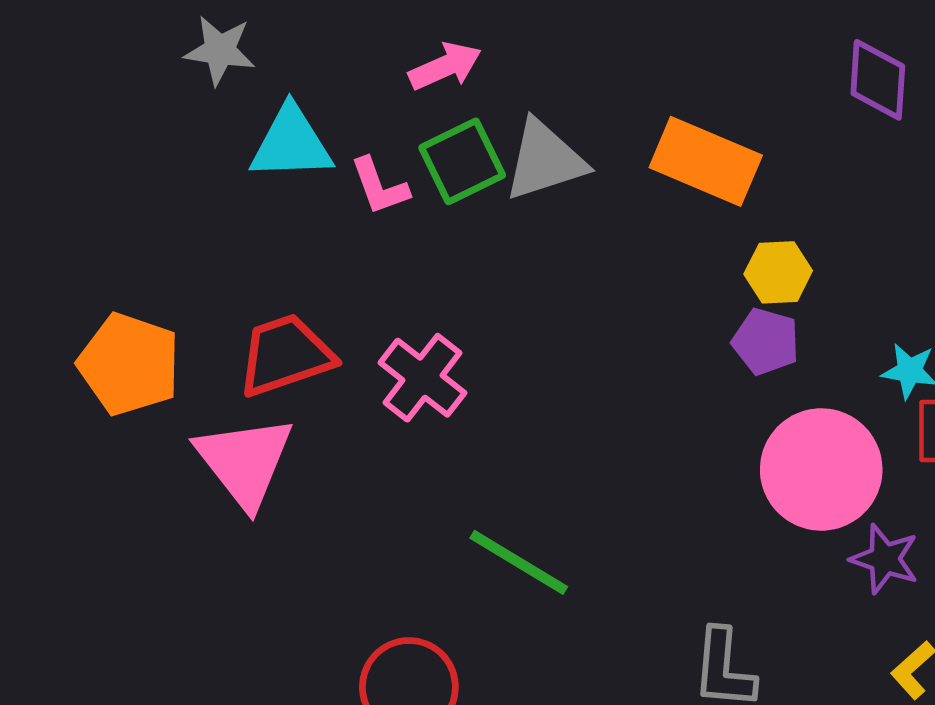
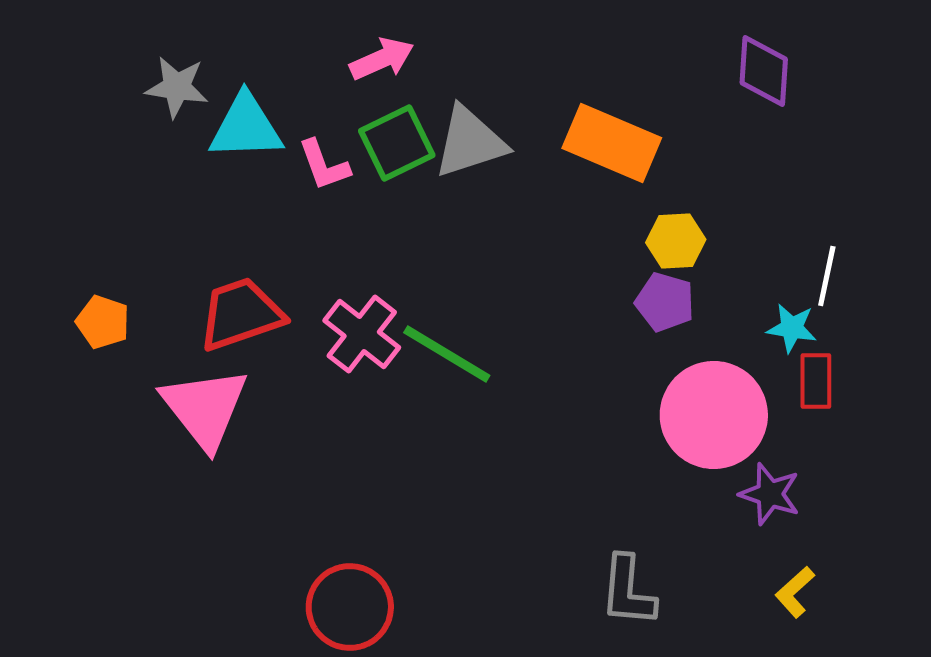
gray star: (220, 50) -> (177, 87), moved
orange pentagon: (129, 364) -> (103, 322), size x0.6
green line: (519, 562) -> (447, 354), moved

